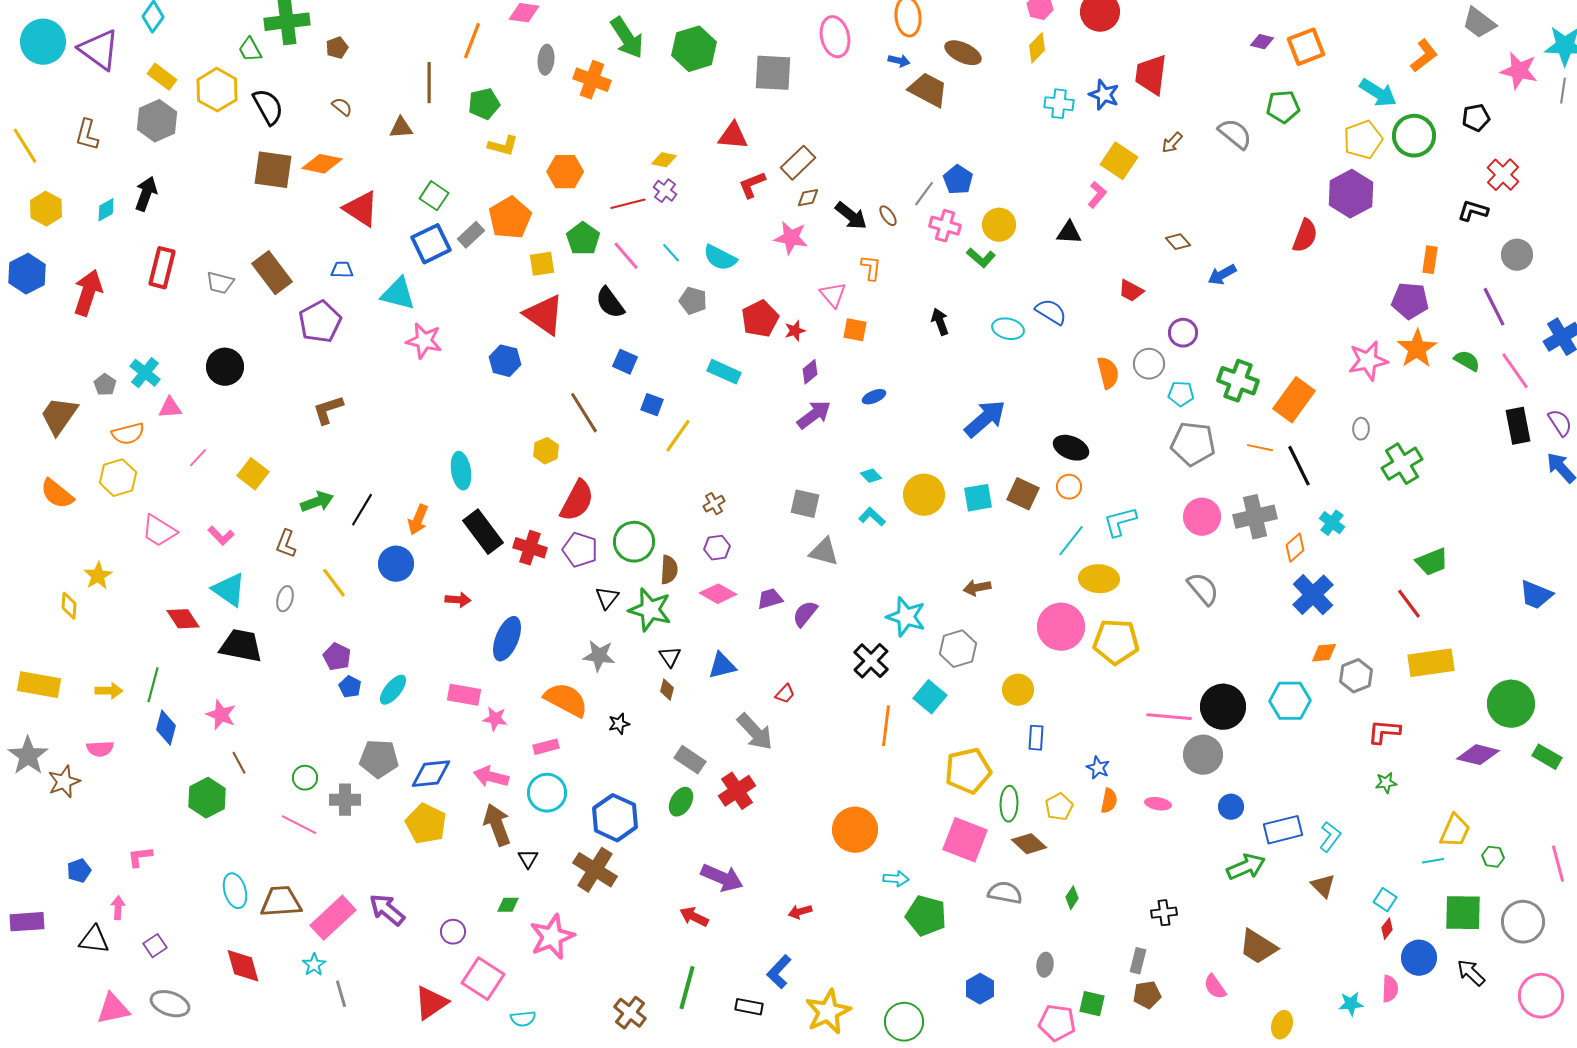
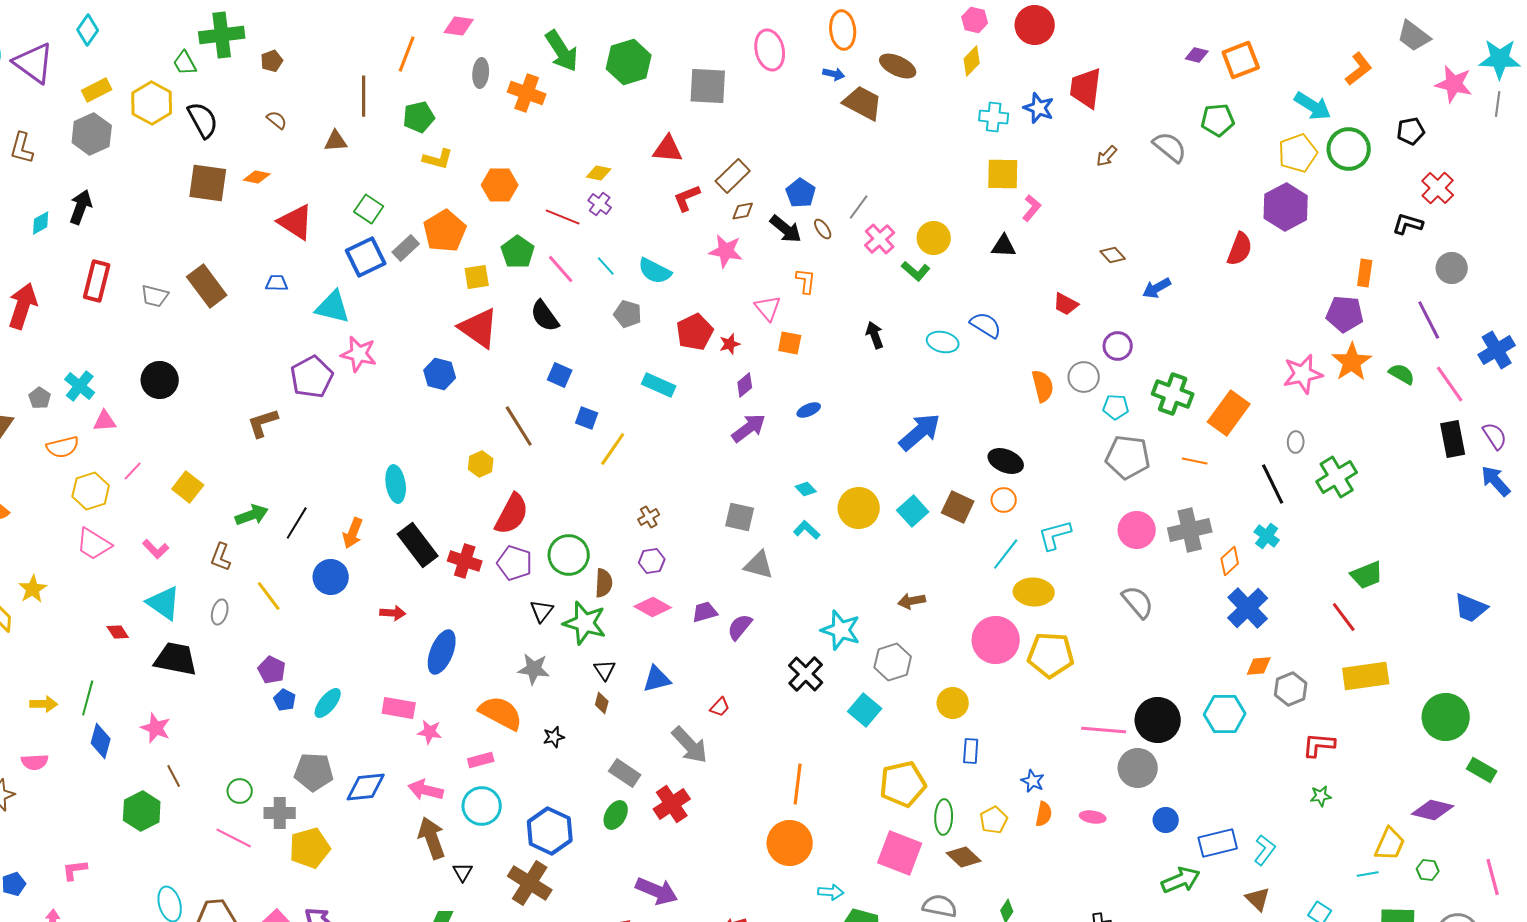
yellow rectangle: (162, 77) -> (97, 90), turned -64
yellow square: (1119, 161) -> (1003, 174), moved, turned -33
orange diamond: (322, 164) -> (257, 177), size x0.7
blue pentagon: (958, 180) -> (801, 193), moved
red line: (628, 204) -> (563, 217), turned 36
pink cross: (945, 226) -> (880, 239), turned 32
purple pentagon: (320, 322) -> (312, 377), moved
black line: (1299, 466) -> (1273, 484), moved
yellow hexagon: (118, 478) -> (91, 491), moved
cyan square: (978, 498) -> (913, 511), turned -32
red diamond: (183, 619) -> (118, 632), size x0.7
orange line: (886, 726) -> (798, 784), moved
purple diamond: (1478, 755) -> (1433, 810), moved
yellow pentagon: (426, 824) -> (310, 848), moved, turned 30

